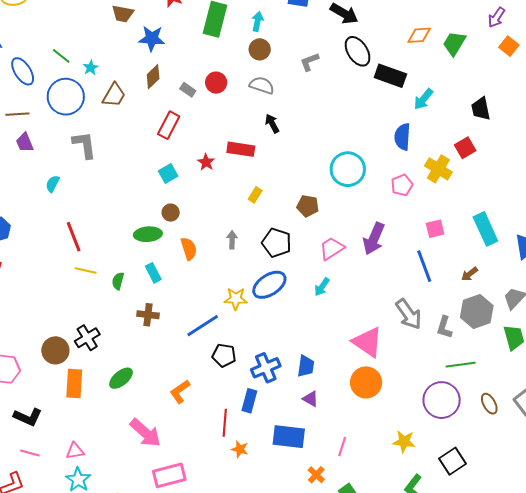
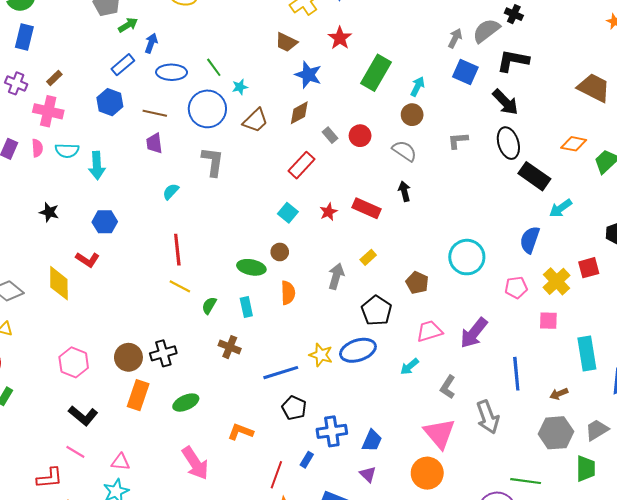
blue ellipse: (23, 71) -> (172, 72), turned -72
cyan square: (168, 174) -> (288, 213), turned -36
pink square: (435, 229) -> (548, 321), moved
gray arrow: (232, 240) -> (336, 276), moved, size x1.4
gray L-shape: (444, 327) -> (448, 387), moved
orange L-shape: (180, 392) -> (240, 432), turned 40
blue rectangle: (249, 401) -> (307, 460), size x0.7

